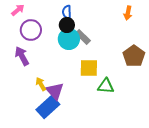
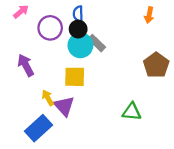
purple circle: (31, 30) -> (50, 28), moved
yellow square: (89, 68) -> (75, 77), moved
green triangle: (106, 86) -> (132, 112), moved
blue rectangle: (48, 107) -> (38, 128), moved

